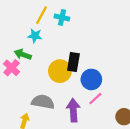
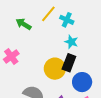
cyan star: (35, 36) -> (71, 42), moved
green arrow: (23, 54) -> (23, 24), moved

